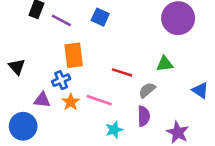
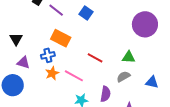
orange rectangle: (74, 55) -> (61, 38), turned -66
gray semicircle: (147, 90) -> (123, 77), moved
blue triangle: (200, 90) -> (152, 82), turned -32
purple triangle: (42, 100) -> (23, 63), moved

